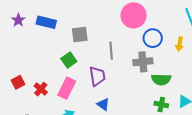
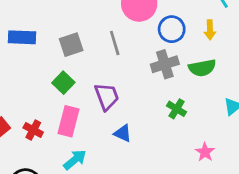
gray line: (111, 51) -> (115, 43), moved
green semicircle: (161, 79) -> (202, 68), moved
green cross: (161, 104) -> (177, 109), moved, turned 32

